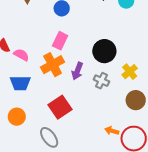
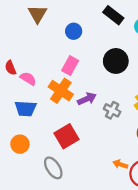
black circle: (104, 51) -> (116, 61), moved
orange cross: (53, 65) -> (61, 91), turned -30
purple arrow: (77, 71) -> (87, 99), turned -138

